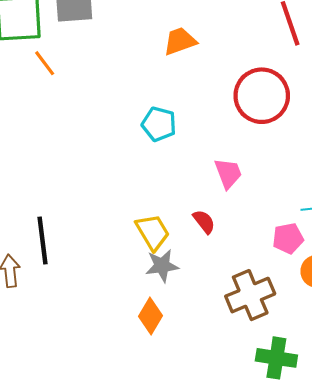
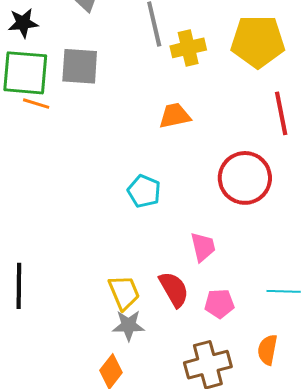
orange line: (45, 63) -> (36, 104), moved, turned -44
red semicircle: (204, 222) -> (174, 289), size x1.5
pink pentagon: (288, 238) -> (219, 304), moved

